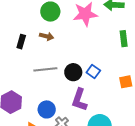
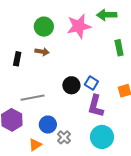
gray line: (45, 69) -> (33, 98), moved
purple L-shape: (79, 100) -> (96, 106), moved

